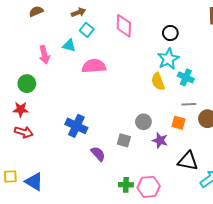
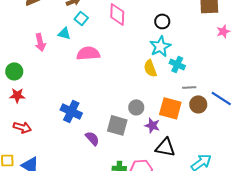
green circle: (27, 84) -> (14, 71), moved
gray line: (189, 104) -> (189, 87), moved
orange square: (179, 123) -> (170, 108), size x1.6
red arrow: (24, 132) -> (22, 127), moved
gray square: (124, 140) -> (117, 125), size x1.5
black triangle: (188, 161) -> (165, 147), moved

